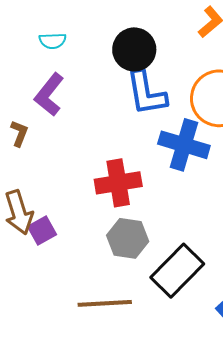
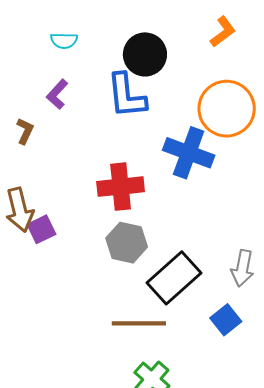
blue L-shape: (146, 93) -> (126, 96), moved
purple L-shape: (49, 95) -> (57, 94), size x0.7
brown line: (105, 303) -> (139, 323), moved

